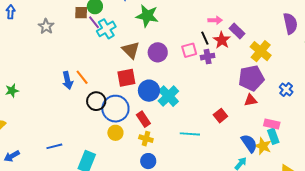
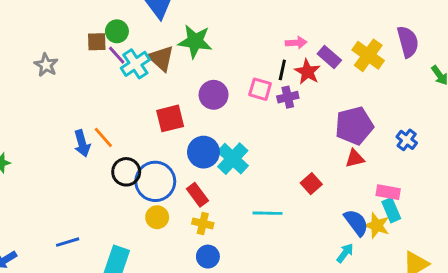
black line: (205, 38) -> (282, 70), turned 40
brown triangle: (131, 50) -> (161, 58), moved
pink square: (189, 50) -> (260, 89), turned 35
yellow cross: (261, 51) -> (368, 55), moved
red square: (126, 78) -> (170, 118), moved

